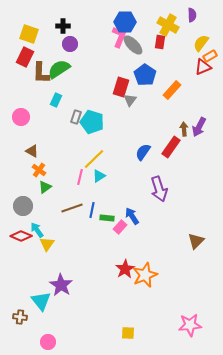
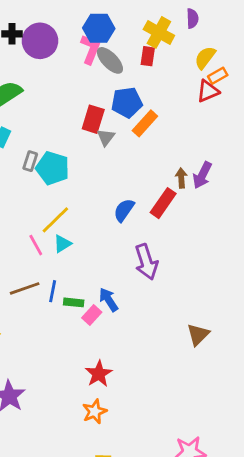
purple circle: (70, 44) -> (40, 41), moved, size x1.6
blue pentagon: (145, 75) -> (127, 102), turned 30
orange rectangle: (172, 90) -> (145, 123), moved
pink line: (80, 177) -> (36, 245), turned -42
orange star: (145, 275) -> (95, 412), moved, size x0.7

